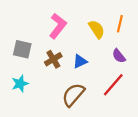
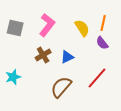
gray square: (22, 49) -> (15, 28), moved
purple semicircle: (119, 56) -> (102, 43), moved

